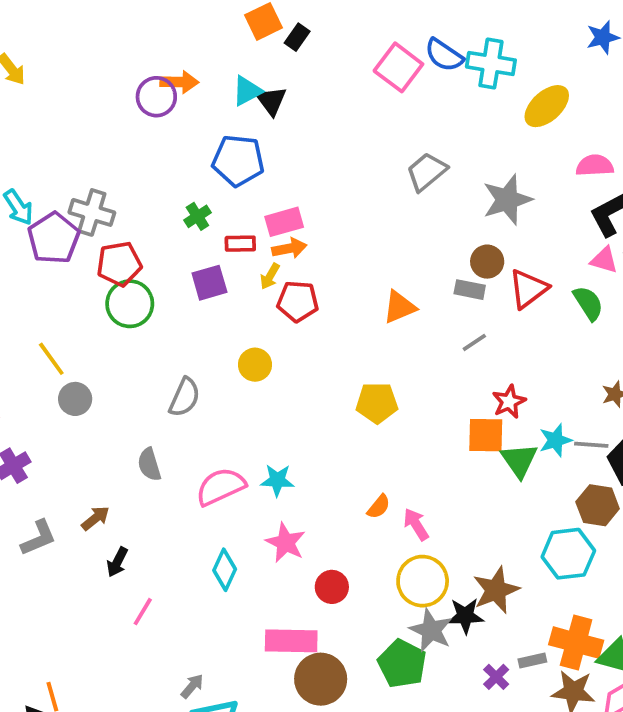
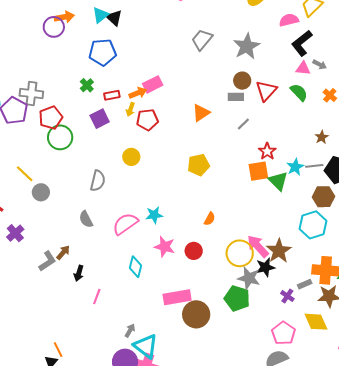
pink rectangle: (284, 222) -> (153, 84), moved
pink arrow: (416, 524) -> (258, 246), moved, size x1.4
gray L-shape: (38, 538) -> (47, 261), moved
red circle: (332, 587) -> (194, 251), moved

